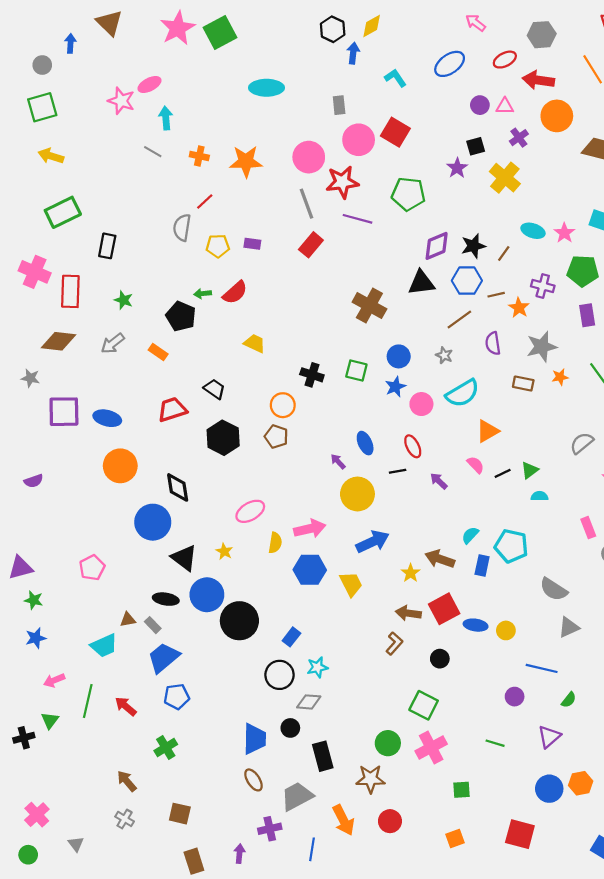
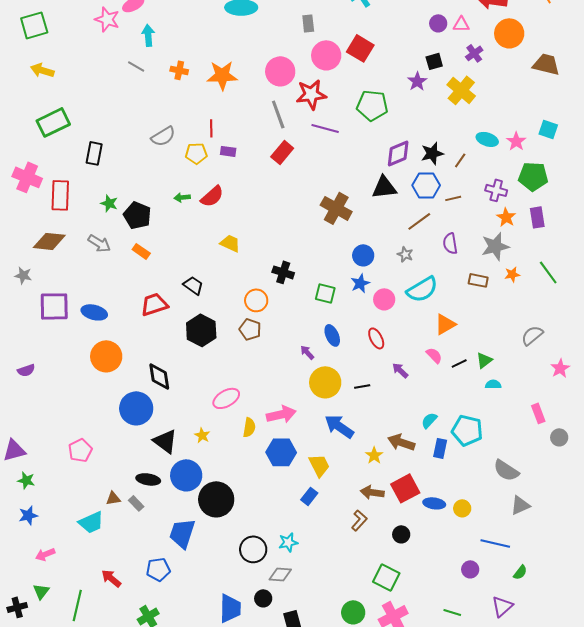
red line: (205, 201) -> (211, 128), moved, turned -48
gray semicircle: (182, 227) -> (163, 136), turned -130
orange star: (519, 308) -> (506, 217), moved
black pentagon: (181, 316) -> (137, 215), moved
gray arrow: (113, 343) -> (99, 243), turned -110
green square: (356, 370) -> (325, 293), moved
black line: (398, 471) -> (362, 386), moved
blue arrow: (373, 542) -> (339, 426), turned -120
blue rectangle: (291, 637) -> (309, 496), moved
blue trapezoid: (164, 658) -> (182, 533), moved, turned -32
green line: (88, 701) -> (77, 605), moved

